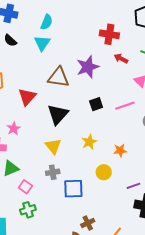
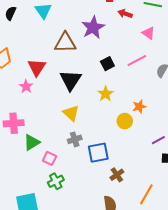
black semicircle: (10, 40) -> (11, 13), turned 80
pink star: (14, 129) -> (26, 86), moved
yellow star: (89, 142) -> (105, 94), moved
yellow circle: (104, 172) -> (125, 121), moved
brown cross: (88, 223) -> (117, 175), moved

